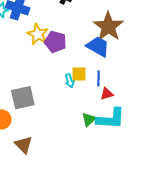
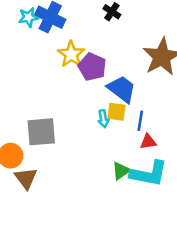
blue trapezoid: (98, 46) -> (122, 89), moved
brown triangle: (24, 145) -> (26, 178), moved

